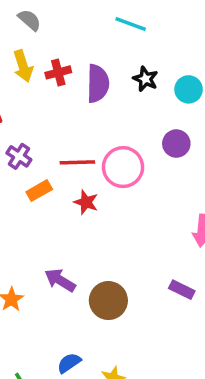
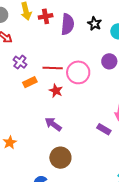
purple arrow: (60, 280) -> (53, 124), moved
purple rectangle: (182, 290) -> (104, 129), moved
brown circle: (108, 301) -> (60, 158), moved

